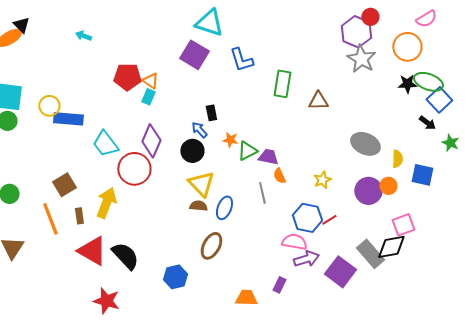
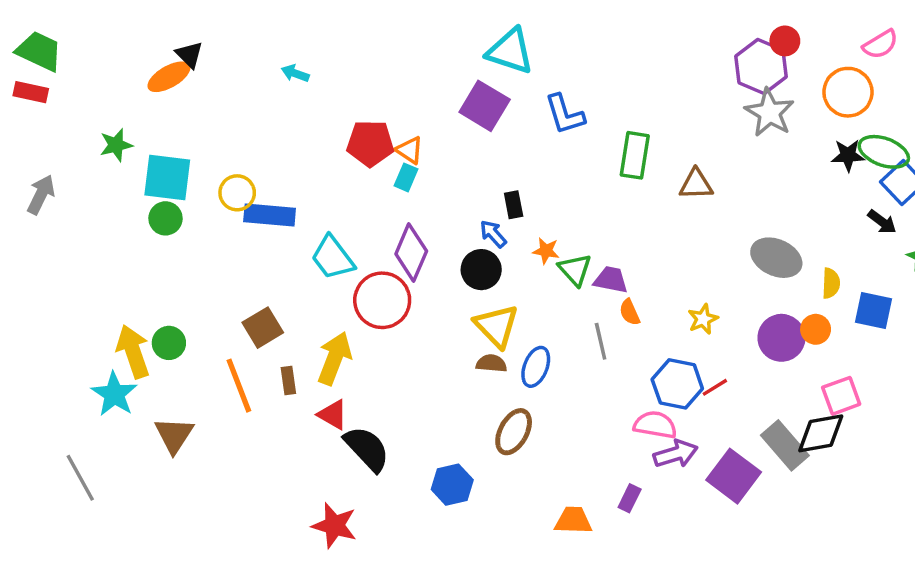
green triangle: (247, 151) -> (575, 270), turned -45
red triangle: (92, 251) -> (333, 415), moved, size x0.6

